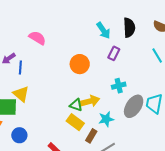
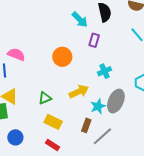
pink semicircle: (37, 38) -> (16, 54), moved
green triangle: (76, 105) -> (45, 98), moved, turned -32
gray ellipse: (134, 106) -> (116, 101), moved
yellow rectangle: (75, 122) -> (53, 122), moved

